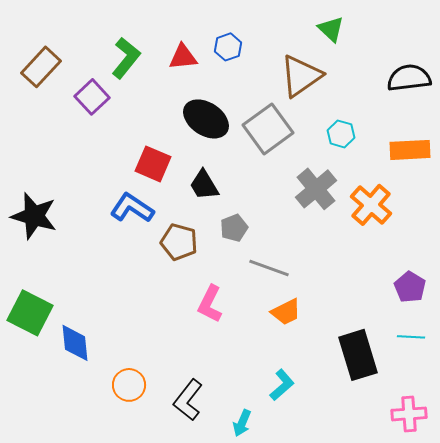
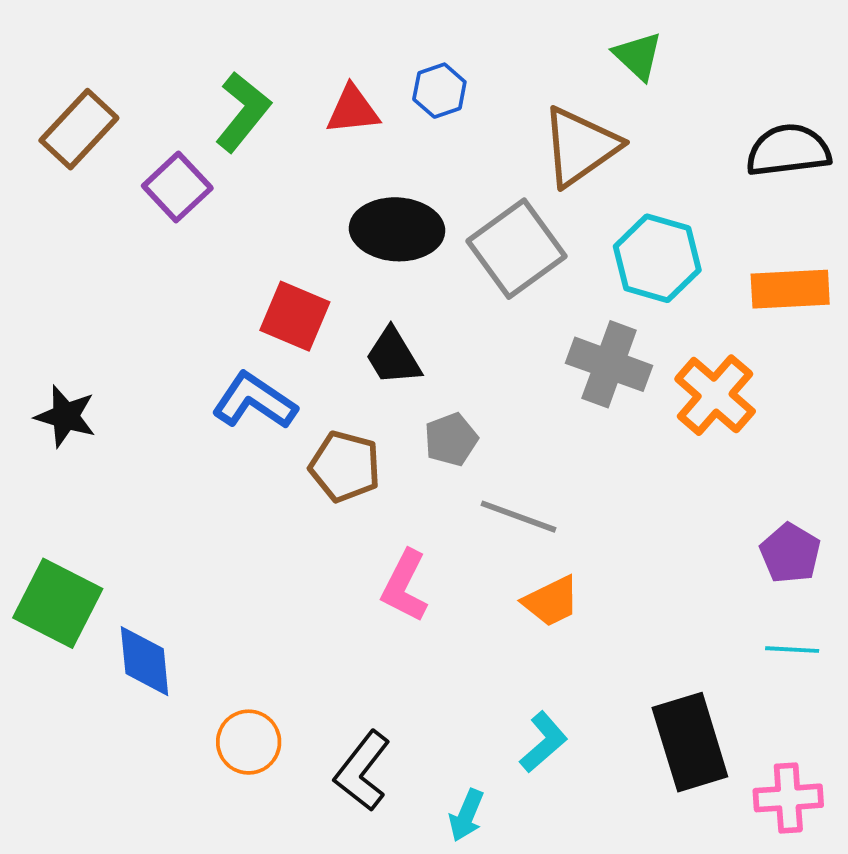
black ellipse: (206, 119) -> (397, 229), turned -30
cyan hexagon: (341, 134) -> (657, 258), size x1.6
gray cross: (316, 189) -> (609, 364), turned -30
black star: (34, 216) -> (66, 416), size x0.7
black rectangle: (358, 355) -> (690, 742), moved

